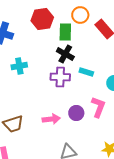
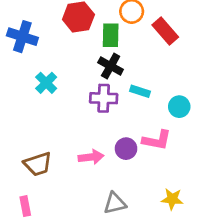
cyan cross: (19, 66) -> (46, 83), turned -35
pink L-shape: (98, 107) -> (157, 140), turned 80

